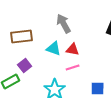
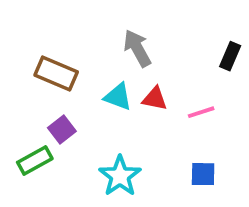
brown rectangle: (22, 36) -> (56, 73), turned 30
pink line: (73, 67) -> (201, 112), moved

